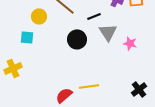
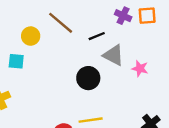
gray triangle: (108, 32) -> (113, 55), turned -30
black circle: (77, 39) -> (88, 78), moved

